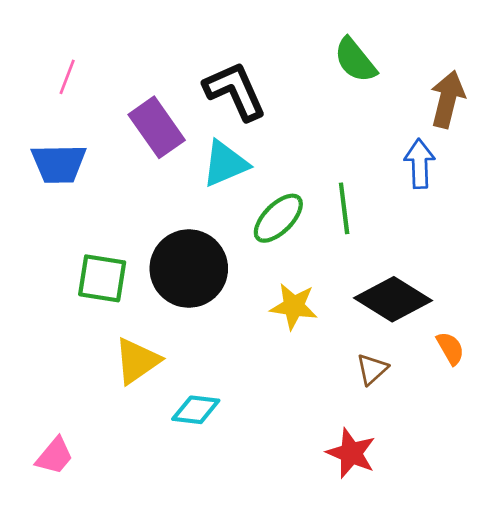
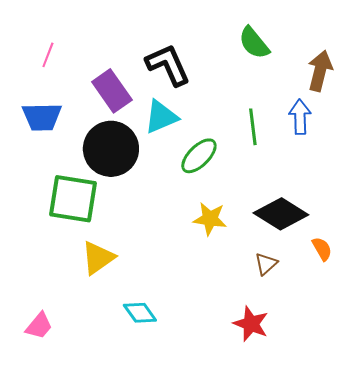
green line: (344, 208) -> (253, 127), moved
black circle: (189, 269) -> (111, 149), moved
green square: (102, 278) -> (73, 199), size x1.4
cyan diamond: (196, 410) -> (140, 313), moved, turned 48

